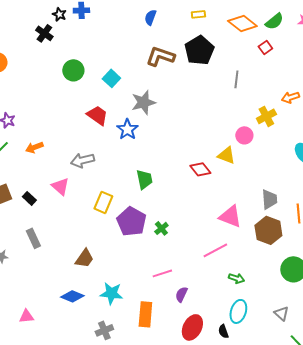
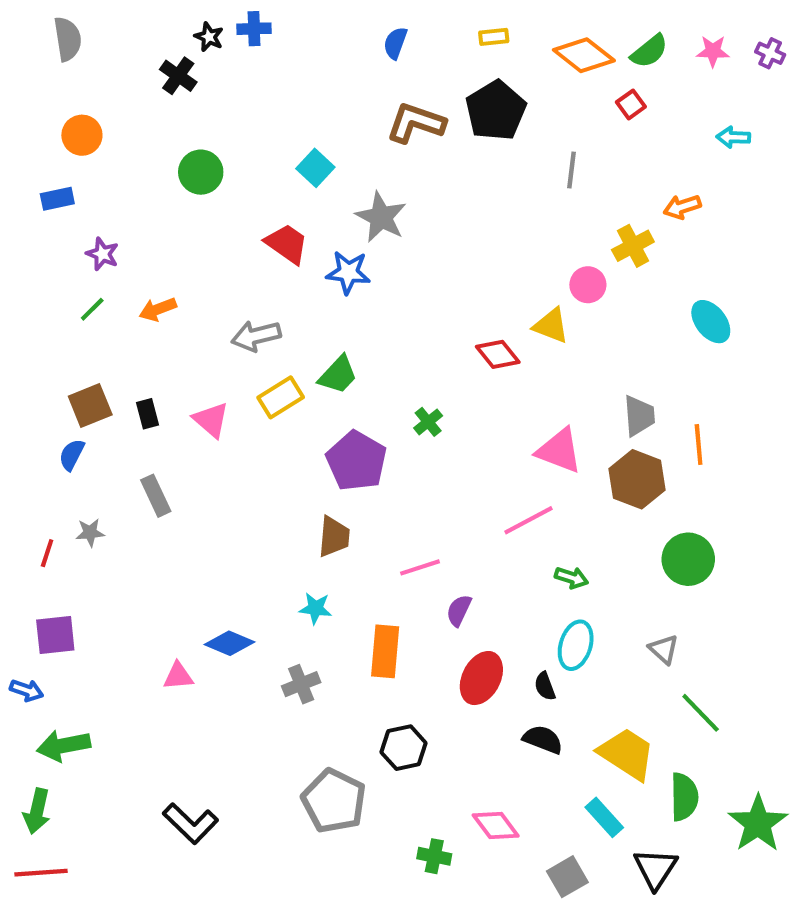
green circle: (73, 70) -> (201, 172), moved
gray star: (143, 102) -> (381, 217), turned -30
blue star: (127, 129) -> (348, 272), turned -30
green trapezoid: (144, 179) -> (338, 375), moved, turned 55
pink triangle: (60, 186) -> (211, 420), moved
black rectangle: (29, 198) -> (147, 414), turned 32
yellow rectangle: (103, 202) -> (281, 397), moved, turned 35
green cross: (161, 228) -> (428, 422), moved
brown trapezoid: (84, 258) -> (334, 537), moved, turned -30
cyan star: (111, 293) -> (315, 608), size x0.7
blue diamond: (72, 296) -> (229, 643), moved
pink triangle: (26, 316) -> (178, 676), moved

